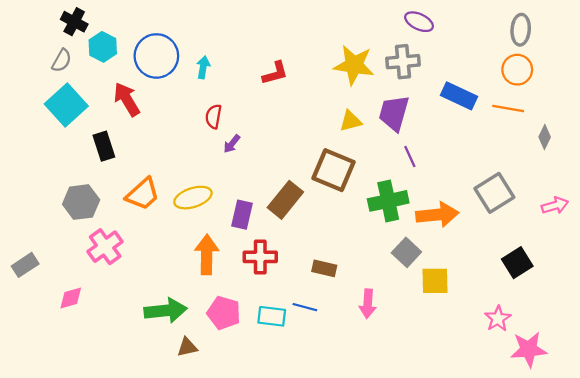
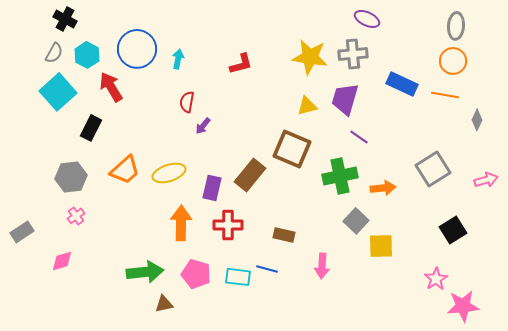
cyan hexagon: (103, 47) -> (87, 55), moved
black rectangle: (104, 146) -> (91, 128), turned 45
purple line: (410, 156) -> (359, 137), turned -30
orange arrow: (437, 215) -> (383, 188), size x0.7
pink cross: (105, 247) -> (76, 216), moved, size x0.6

